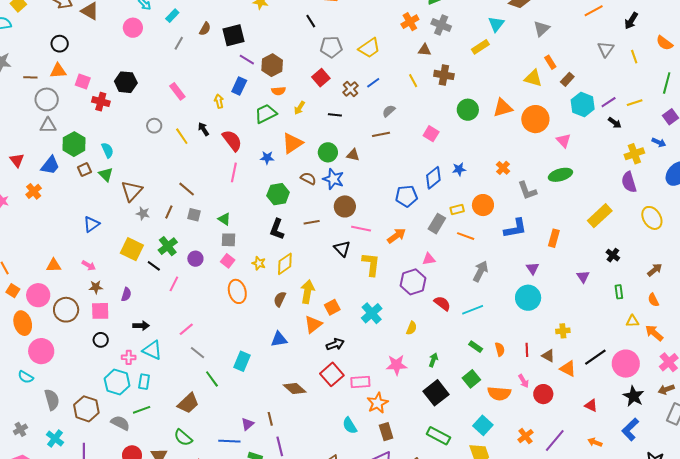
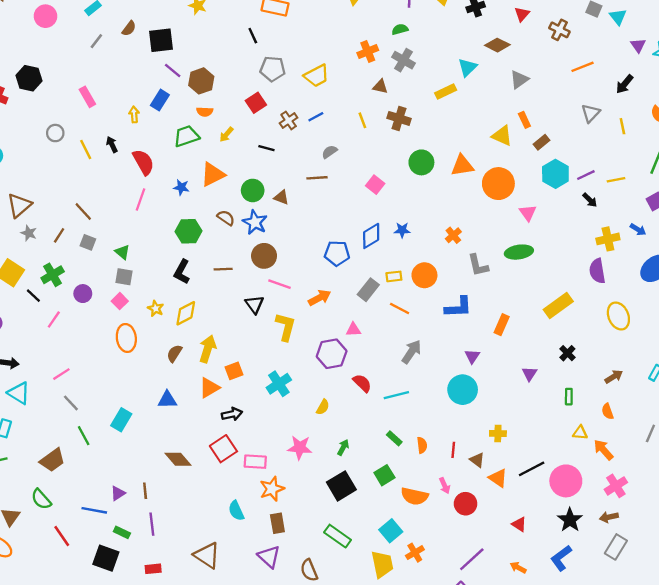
orange cross: (526, 436) -> (415, 553), moved

